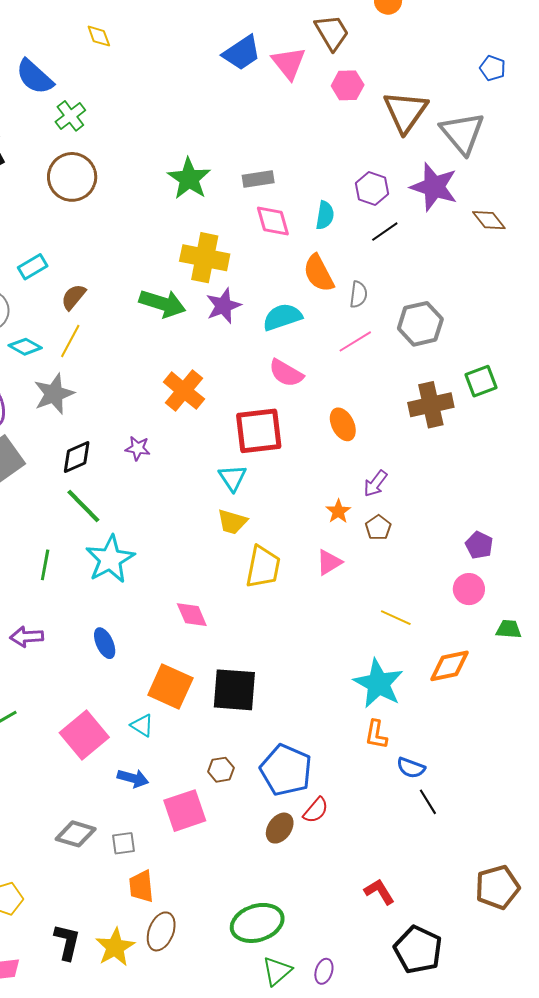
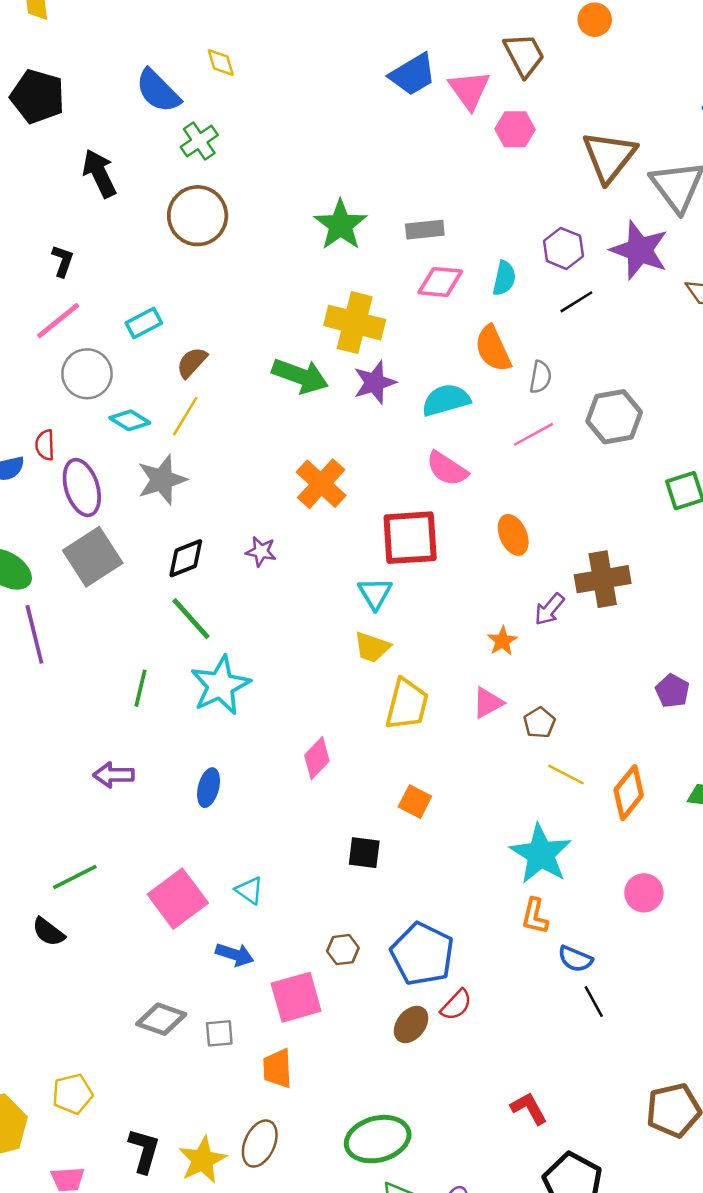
yellow diamond: (99, 36) -> (221, 63), moved
pink hexagon: (348, 85) -> (515, 129), moved
pink diamond: (273, 221) -> (440, 282), turned -72
brown cross: (431, 405) -> (603, 579), moved
brown pentagon: (378, 528) -> (539, 723), moved
pink circle: (469, 589) -> (644, 893), moved
pink diamond: (192, 615) -> (317, 758), turned 64
blue ellipse: (105, 643) -> (209, 788), turned 36
orange diamond: (450, 666) -> (629, 793), moved, turned -42
orange square: (170, 686) -> (415, 802), moved, size x0.6
black square: (234, 690) -> (364, 853), size x0.6
orange trapezoid: (141, 886) -> (277, 1068), moved

